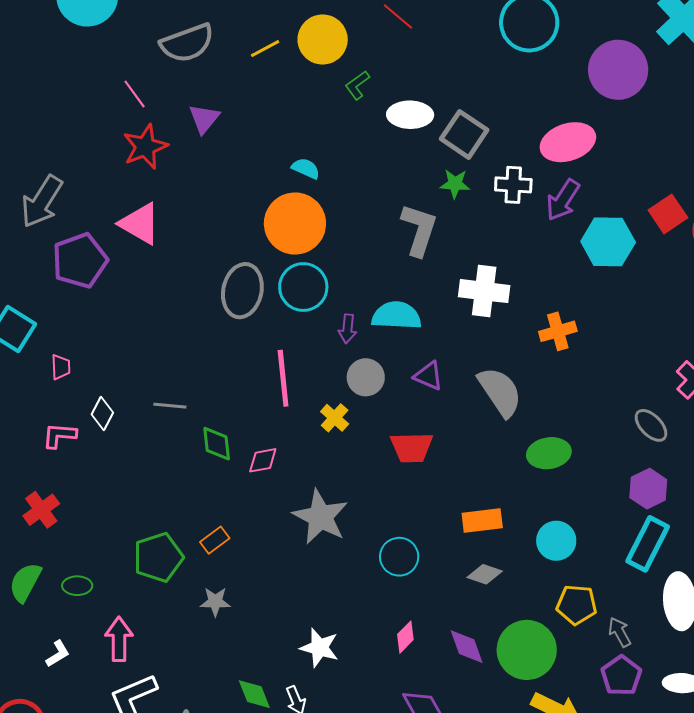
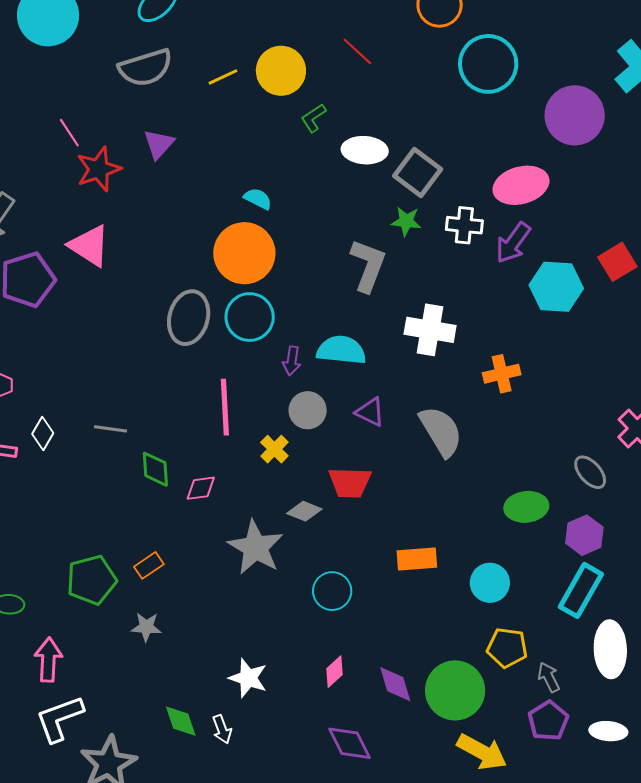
pink line: (135, 94) -> (69, 133), moved
green ellipse: (549, 453) -> (526, 507), moved
gray diamond: (485, 574) -> (304, 511), moved

